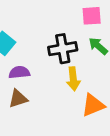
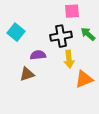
pink square: (92, 16) -> (72, 11), moved
purple semicircle: (19, 72) -> (38, 55), moved

